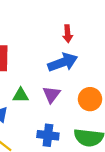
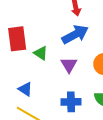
green triangle: (21, 95) -> (41, 53), moved, turned 42

